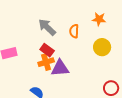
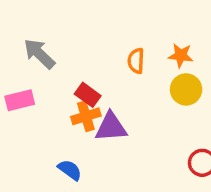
orange star: (99, 19) -> (181, 55), moved
gray arrow: (47, 27) -> (39, 54), moved

